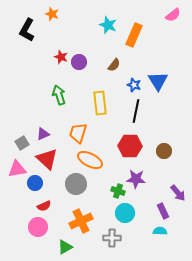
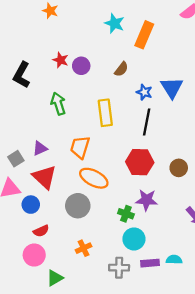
black L-shape: (27, 30) -> (22, 75), moved
purple rectangle: (163, 211) -> (150, 263), moved, turned -70
orange cross: (81, 221) -> (83, 248), size x0.6
green triangle: (65, 247) -> (55, 278), moved

